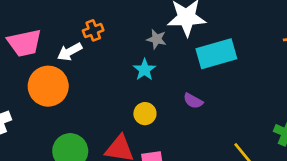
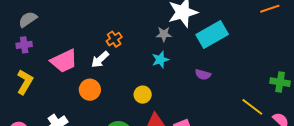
cyan star: (145, 70) -> (160, 60), turned 30
orange circle: (48, 86) -> (90, 90), size x0.7
yellow circle: (145, 114) -> (143, 95), moved

